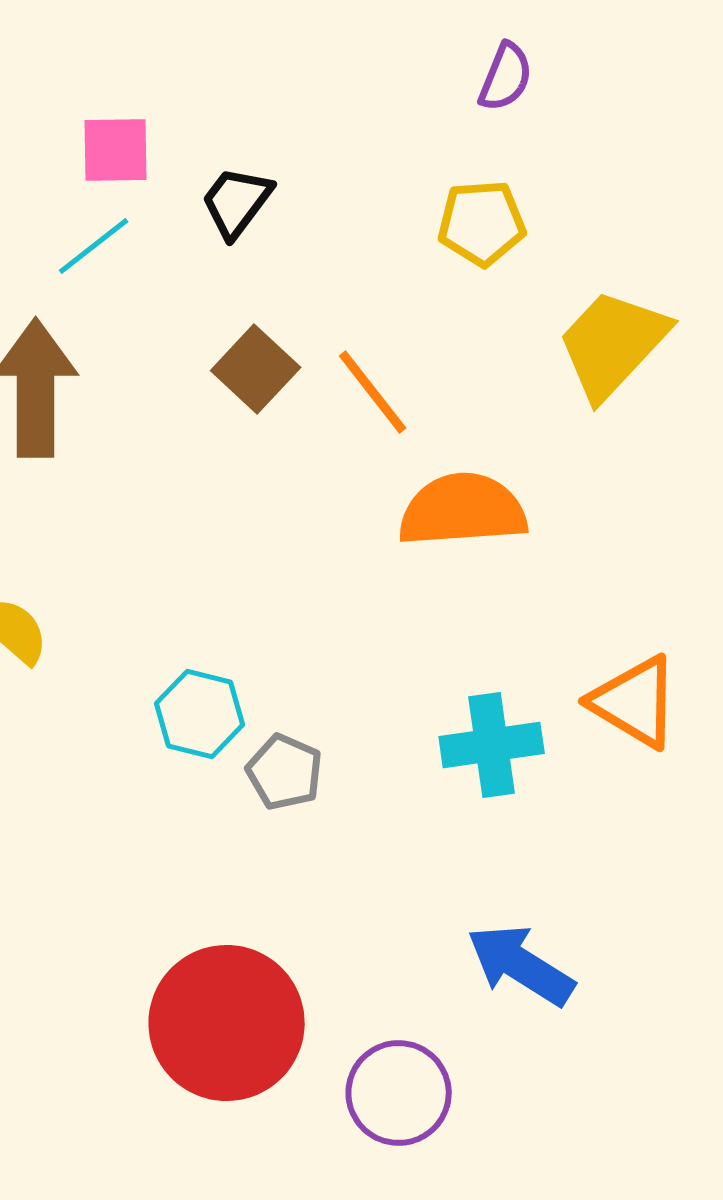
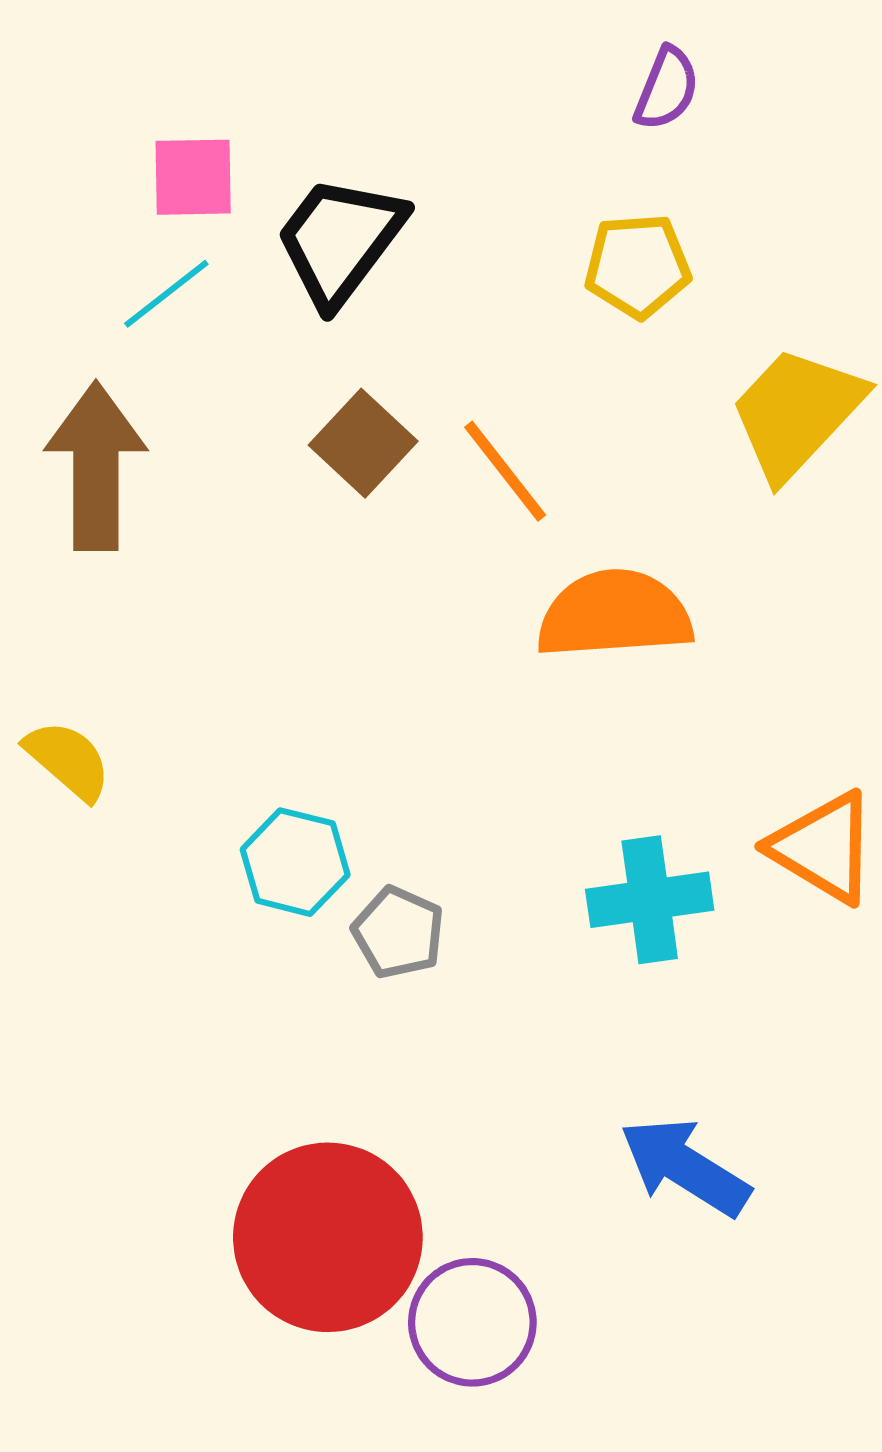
black trapezoid: (237, 202) -> (340, 240), size x1.5
purple circle: (399, 1093) -> (472, 1322), moved

